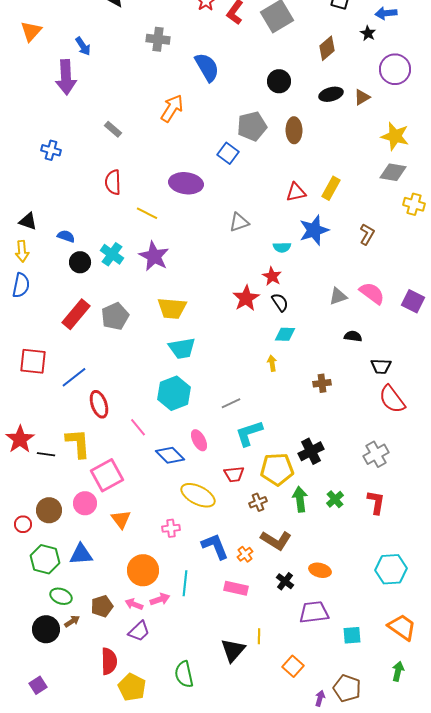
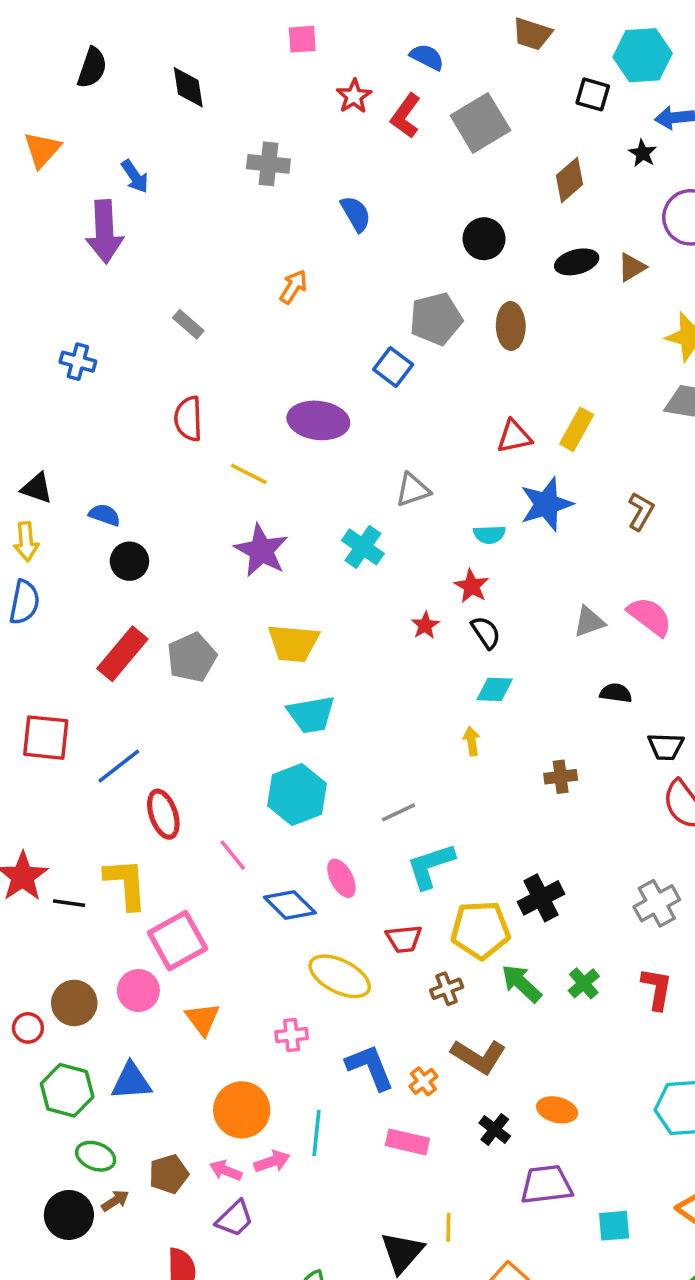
blue semicircle: (207, 67) -> (356, 214), size x0.7
orange arrow: (172, 108) -> (293, 287), size x0.7
cyan cross: (112, 254) -> (363, 547), moved
red star: (246, 298) -> (425, 625), size x0.6
green arrow: (300, 499) -> (521, 983), turned -40

